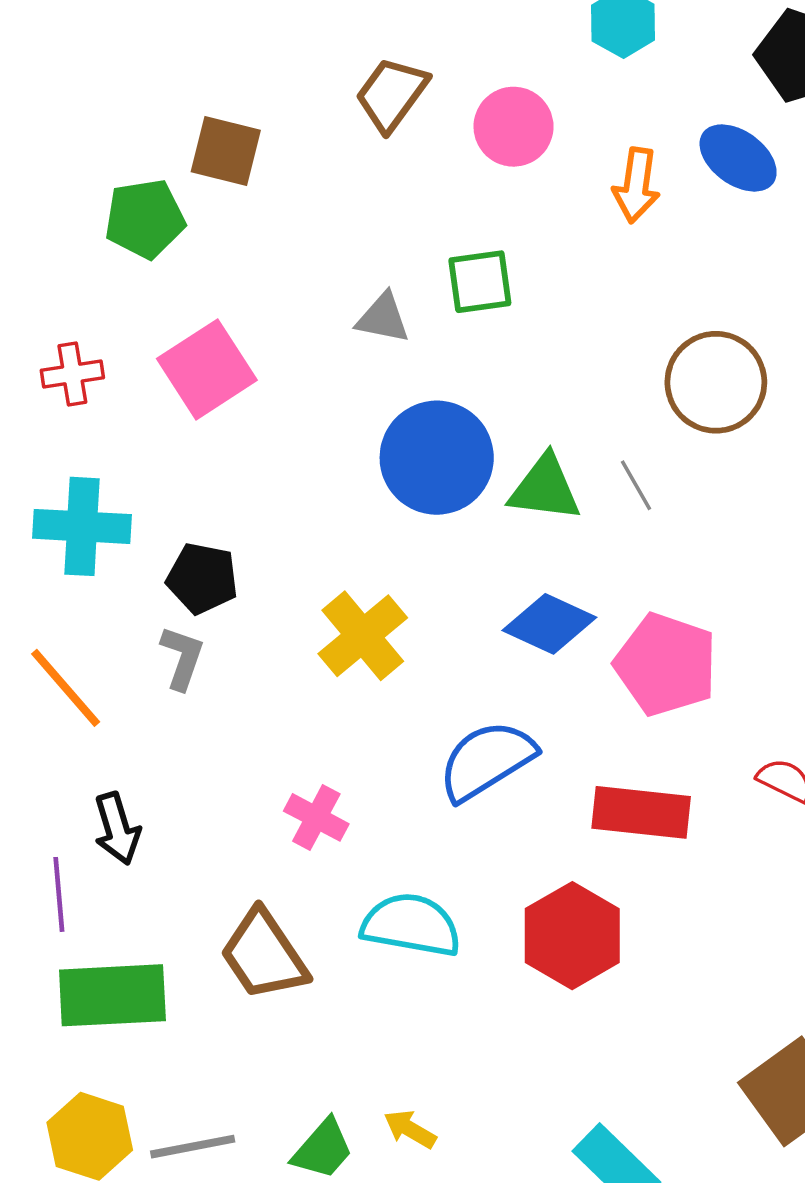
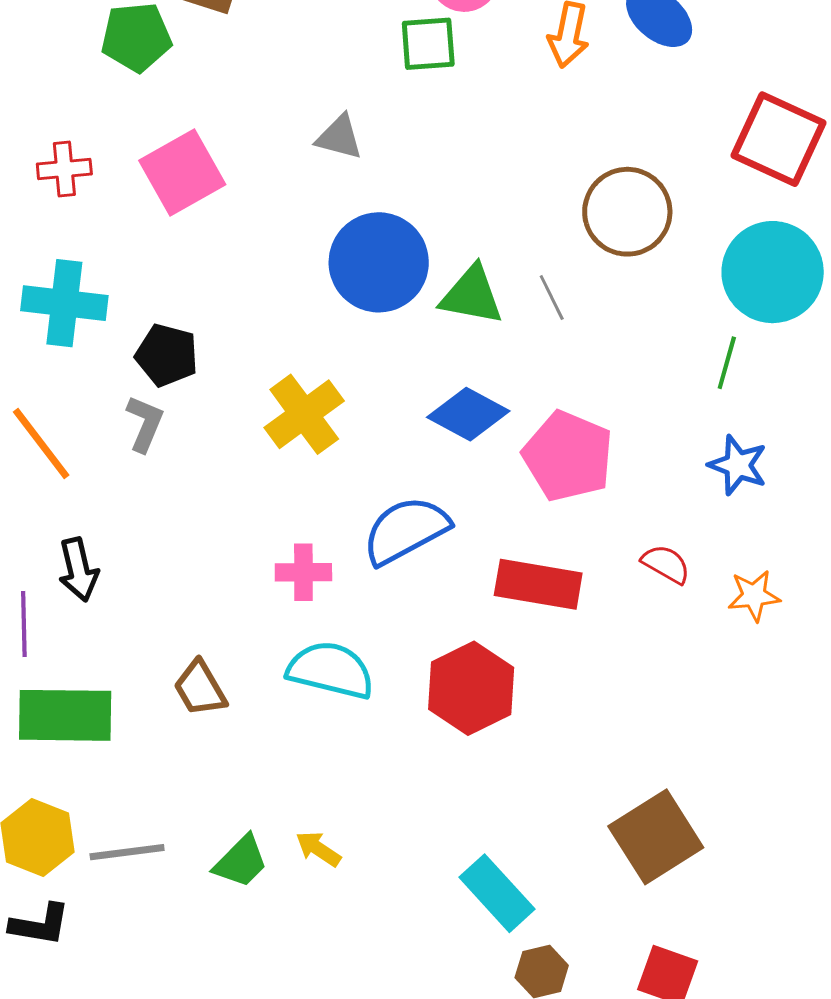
green square: (480, 282) -> (428, 44), moved
pink cross: (316, 817) -> (303, 572), moved, turned -32
brown trapezoid: (264, 955) -> (200, 688), size x0.7

